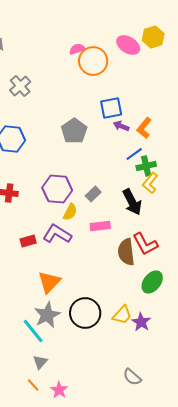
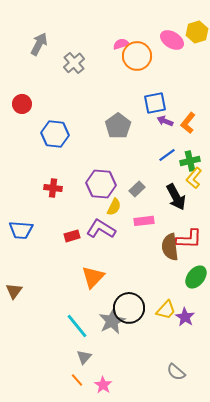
gray cross: (20, 86) -> (74, 63), moved
blue line: (134, 154) -> (167, 155), moved
red L-shape: (145, 244) -> (189, 239), turned -60
gray star: (47, 315) -> (112, 321), moved

